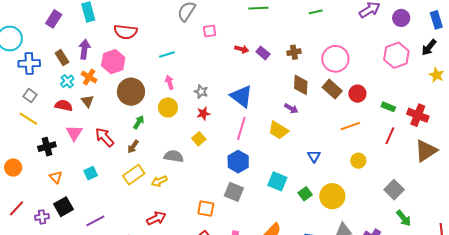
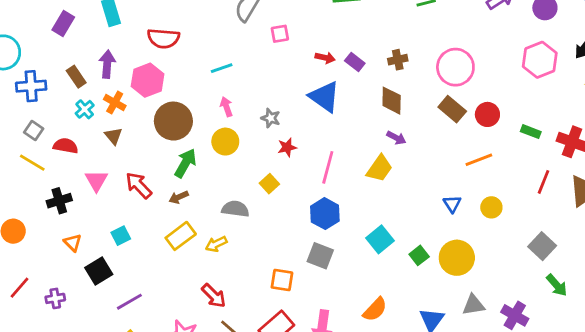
brown diamond: (301, 85) -> (392, 101), moved
blue triangle: (241, 96) -> (324, 97), moved
red semicircle: (64, 106) -> (66, 146), moved
red star: (203, 113) -> (287, 147), moved
green arrow: (139, 122) -> (185, 163), size x1.5
yellow trapezoid: (278, 130) -> (379, 168), turned -85
red line: (390, 136) -> (543, 182), moved
brown arrow: (133, 147) -> (179, 197), turned 32
blue triangle: (314, 156) -> (452, 204), moved
cyan square: (277, 181) -> (380, 239), turned 30
black square: (63, 207) -> (99, 271), moved
red arrow: (156, 218) -> (214, 296), turned 72

